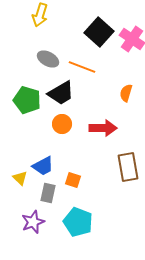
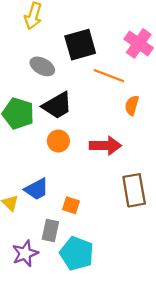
black square: (99, 32) -> (80, 45), moved, turned 32
orange line: (82, 67) -> (109, 76), moved
gray rectangle: (48, 193) -> (50, 231), moved

